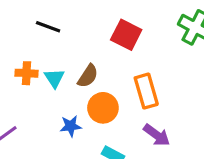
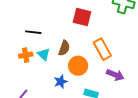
black line: (48, 27) -> (33, 32), moved

